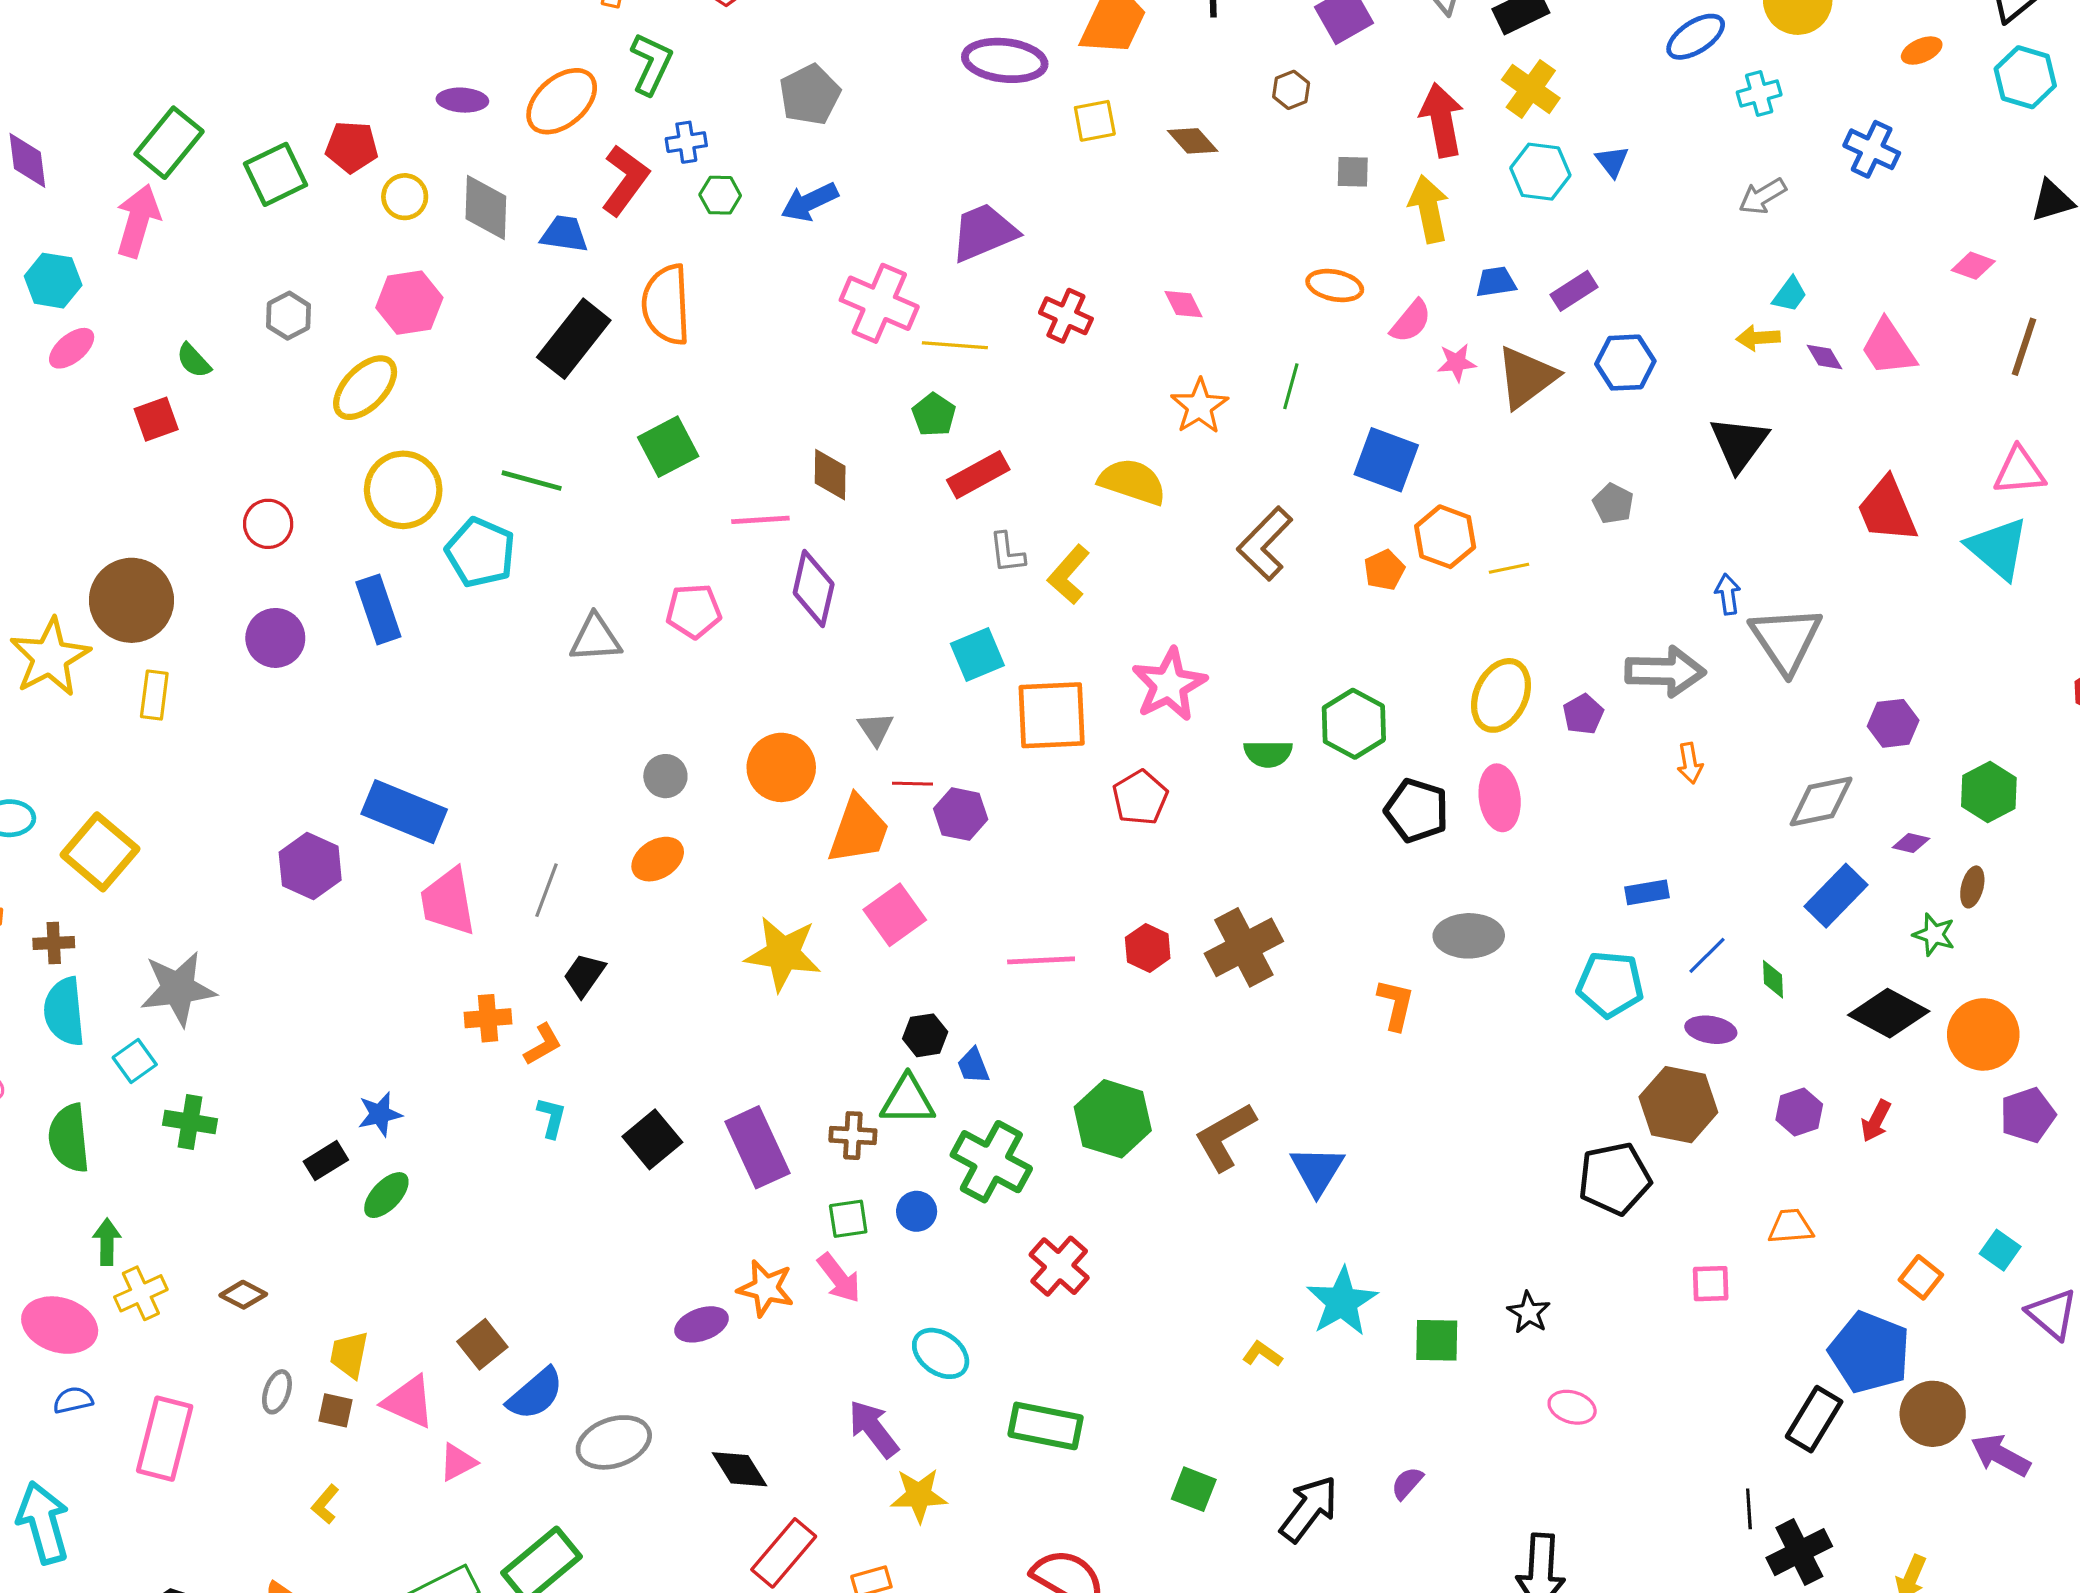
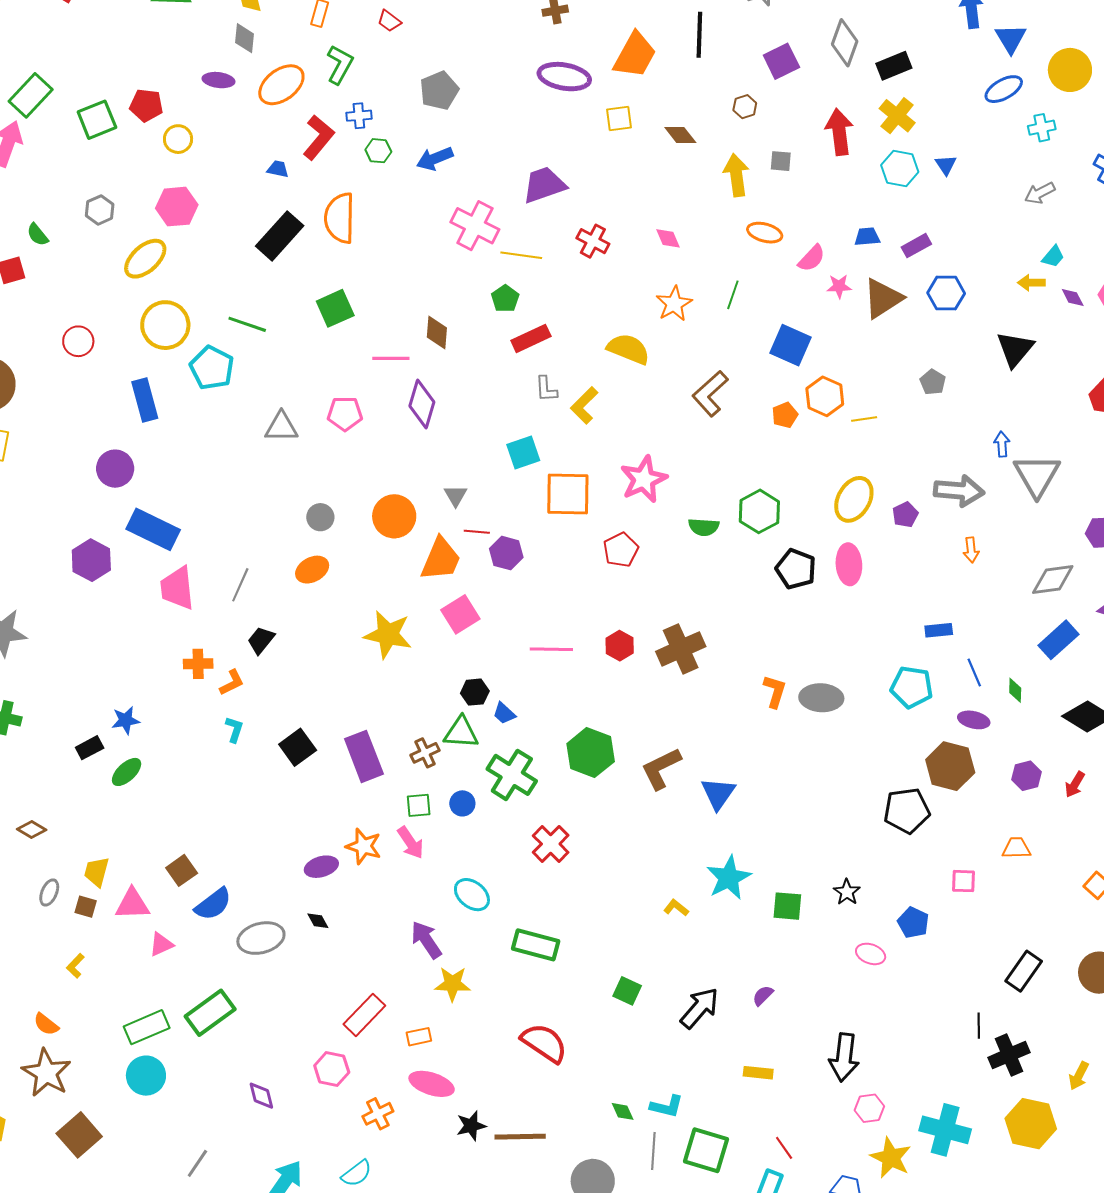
gray diamond: (486, 207) -> (244, 38), moved, size x0.7
yellow arrow: (1429, 209) -> (736, 175), moved
blue trapezoid: (564, 234) -> (278, 169), size x0.7
purple circle: (275, 638) -> (115, 469), moved
gray ellipse: (1469, 936) -> (821, 698), moved
blue line: (1707, 955) -> (974, 673), turned -72
blue trapezoid: (973, 1066) -> (504, 713), turned -30
brown cross: (853, 1136) -> (425, 753), turned -32
blue pentagon: (1869, 1352) -> (913, 923), moved, size x0.6
pink triangle: (409, 1402) -> (132, 904), turned -30
black diamond: (740, 1469) -> (318, 921), moved, size x0.6

